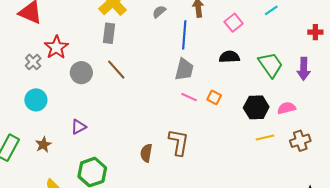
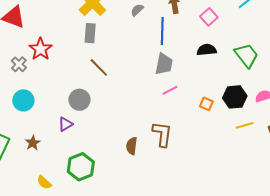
gray circle: (81, 73) -> (79, 100), moved
pink line: (189, 97) -> (170, 90), turned -49
orange square: (214, 97) -> (206, 104), moved

